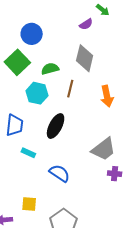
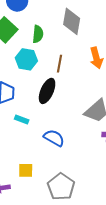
green semicircle: (50, 69) -> (38, 34), turned 114
brown line: (70, 89) -> (59, 64), moved

